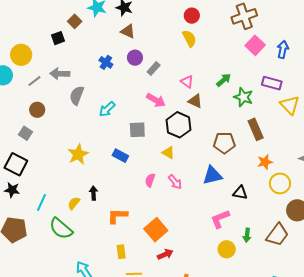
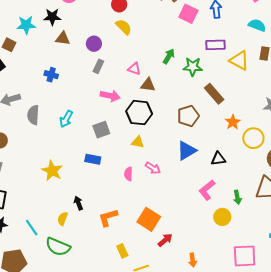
purple circle: (135, 58) -> (94, 44), moved
cyan line: (42, 202) -> (32, 228), turned -42

